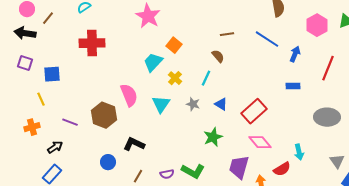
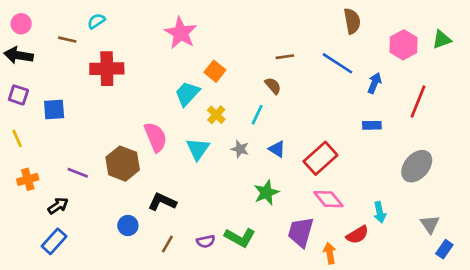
brown line: (48, 18) -> (67, 40), moved, turned 64
yellow line: (41, 99) -> (17, 138), moved
gray ellipse: (327, 117) -> (417, 166), turned -50

